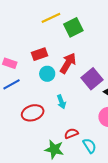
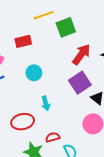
red rectangle: (39, 54) -> (23, 41), moved
red arrow: (68, 63) -> (81, 54), moved
red ellipse: (33, 113) -> (23, 122), moved

